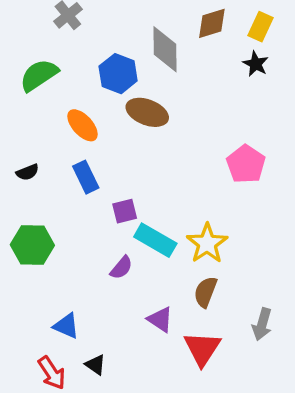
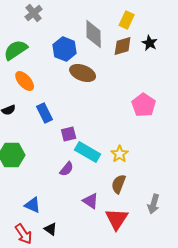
brown diamond: (212, 23) -> (123, 46), moved
yellow rectangle: (260, 27) -> (127, 20), moved
orange ellipse: (83, 125) -> (25, 81), moved
yellow star: (207, 243) -> (120, 154), size x0.7

